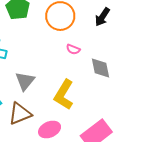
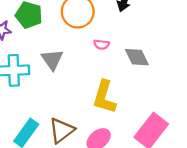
gray triangle: (25, 81) -> (52, 59), moved

